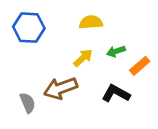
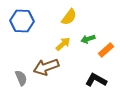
yellow semicircle: (91, 22) -> (69, 17), turned 132
black L-shape: (116, 94) -> (96, 80), moved

